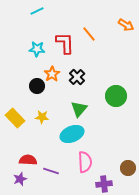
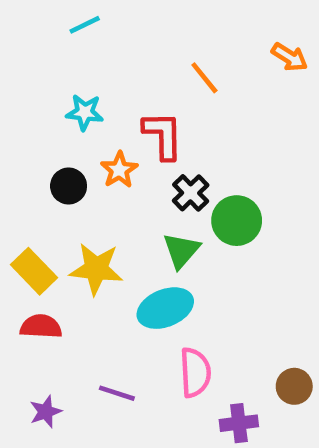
red L-shape: (65, 43) -> (163, 135), moved
black cross: (77, 77) -> (191, 193), moved
black circle: (37, 86) -> (69, 186), moved
green circle: (116, 96) -> (237, 221), moved
yellow star: (42, 117) -> (96, 269), size x1.6
red semicircle: (28, 160) -> (41, 326), moved

